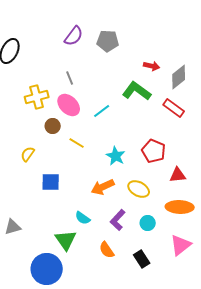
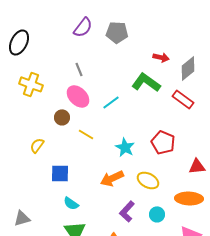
yellow cross: (37, 97) -> (31, 84), moved, turned 35
red triangle: (178, 175) -> (197, 166), moved
cyan semicircle: (83, 218) -> (71, 203), moved

